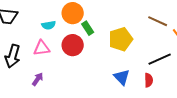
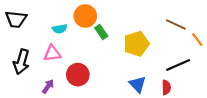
red circle: (73, 45) -> (78, 75), moved

